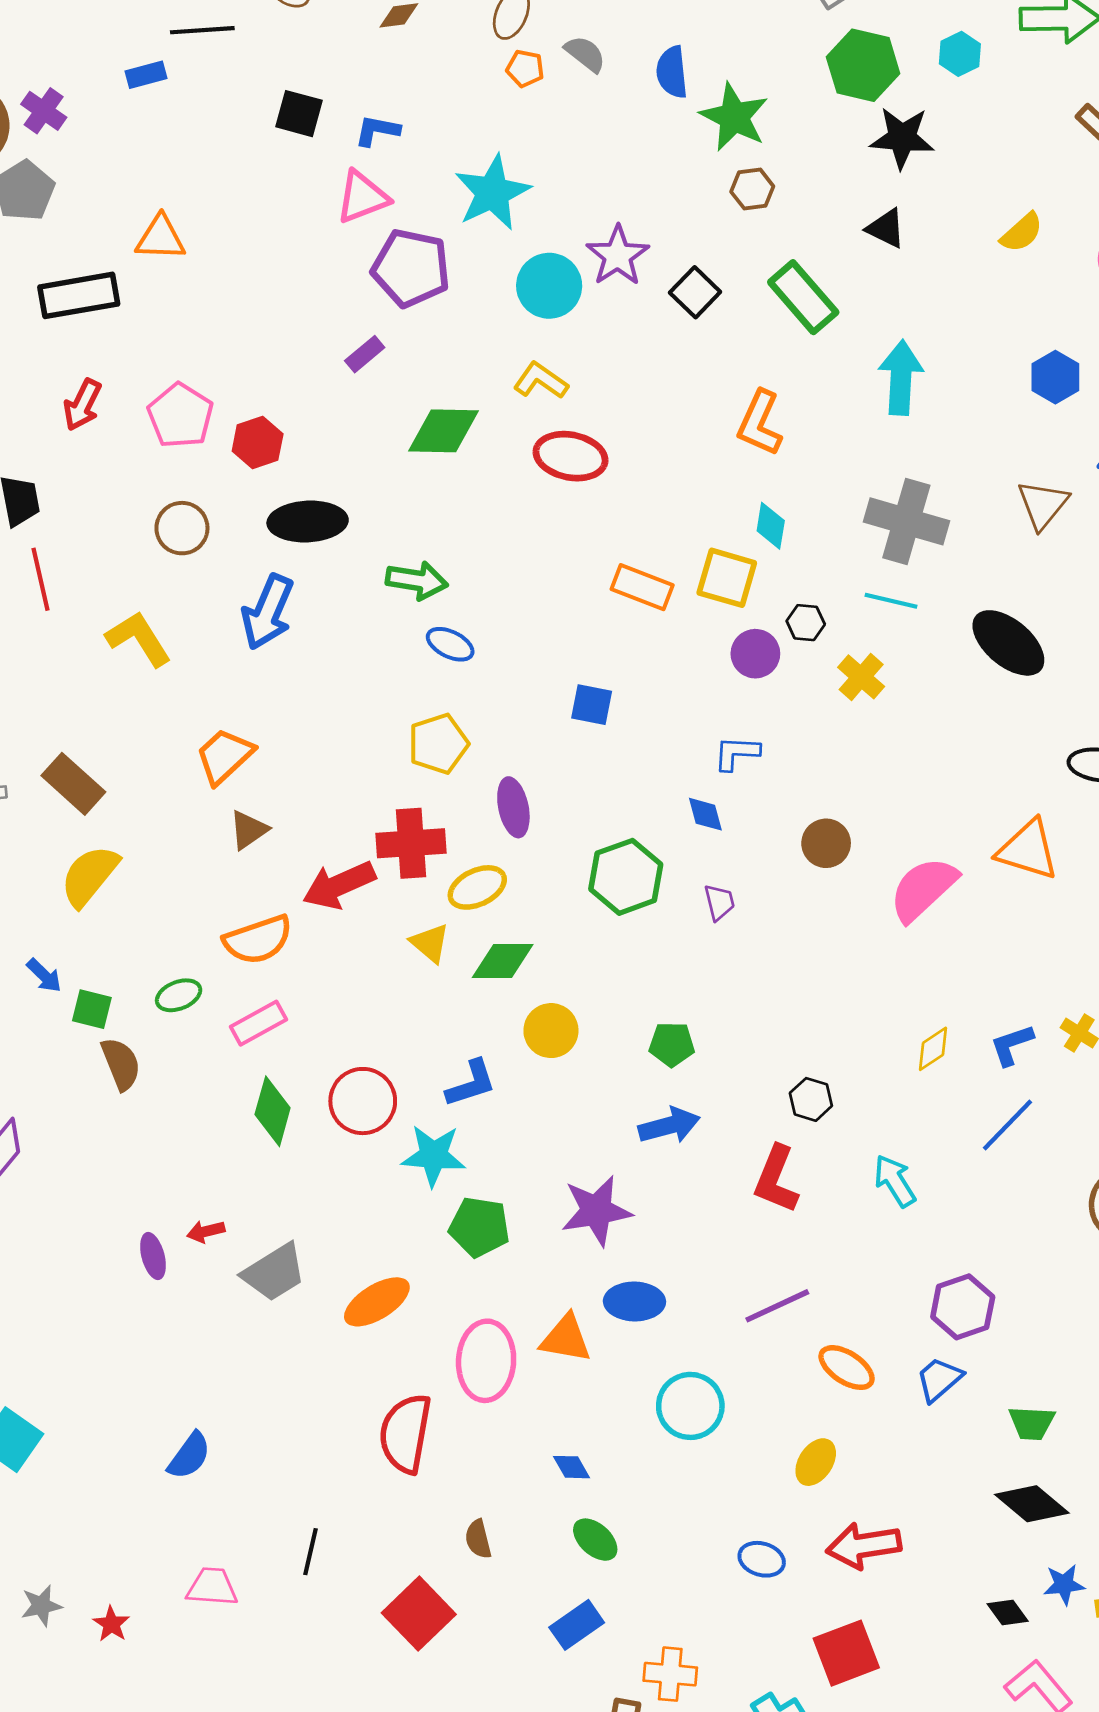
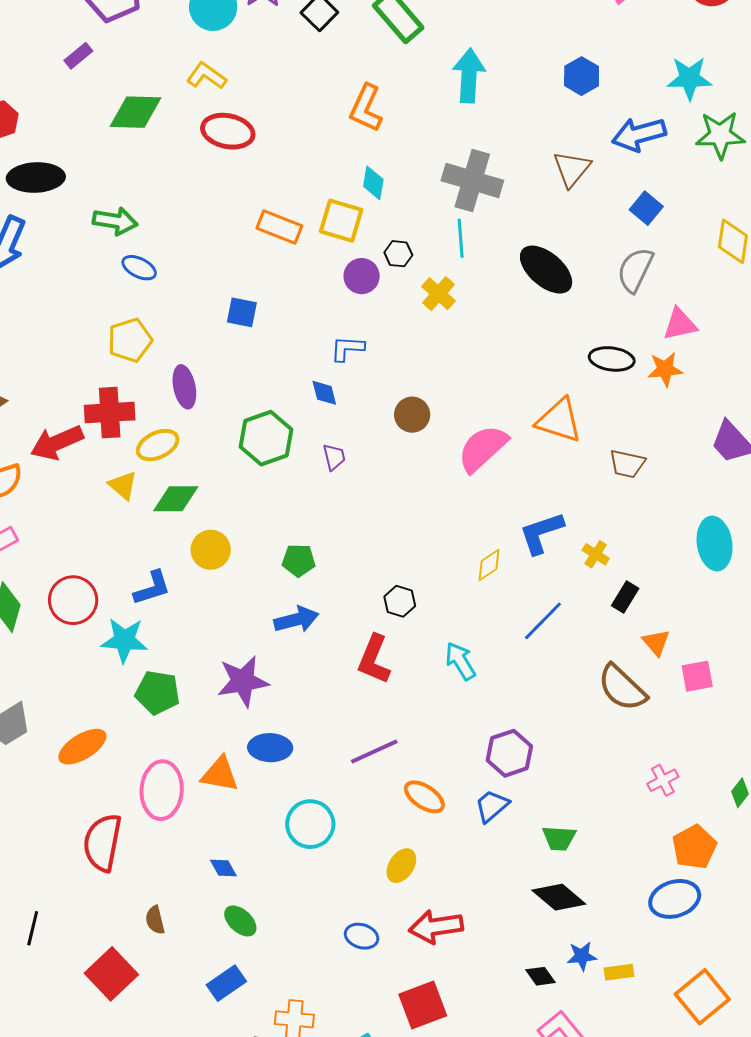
cyan line: (891, 601) -> (461, 238), turned 72
blue L-shape: (1012, 1045) -> (541, 533), moved, size x1.4

